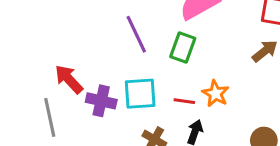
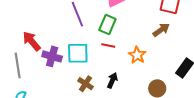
orange star: (216, 94) -> (137, 55), moved
red line: (184, 101) -> (108, 46), moved

